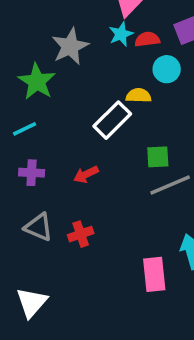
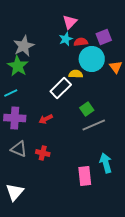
gray star: (70, 46) -> (24, 46), moved
cyan circle: (167, 69) -> (92, 59), size x1.6
green square: (158, 157) -> (87, 109), turned -32
purple cross: (32, 173) -> (15, 118), size x1.5
red cross: (81, 234) -> (43, 153), turned 32

